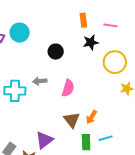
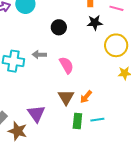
pink semicircle: (68, 88) -> (66, 65), turned -54
purple triangle: (44, 140) -> (36, 114), turned -36

